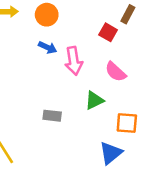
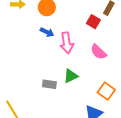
green triangle: (94, 100) -> (71, 76), moved
orange square: (127, 123) -> (106, 91), turned 30

